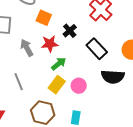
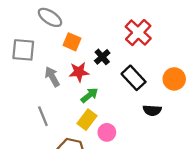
black semicircle: (113, 77) -> (152, 110), size x0.7
pink circle: (79, 86) -> (107, 132), moved

